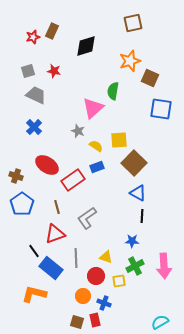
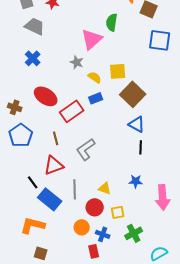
blue star: (132, 241) -> (136, 181), moved
green cross: (135, 266) -> (134, 233), moved
brown square: (77, 322) -> (41, 253), moved

